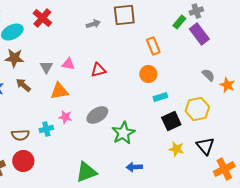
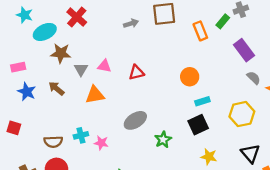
purple rectangle: (199, 34) -> (244, 50), moved
orange rectangle: (153, 46) -> (200, 31), moved
brown star: (14, 58) -> (61, 53), moved
pink star: (65, 117) -> (101, 143), moved
black square: (171, 121) -> (198, 125), moved
green star: (123, 133) -> (163, 140), size x0.7
yellow star: (176, 149) -> (209, 157), moved

